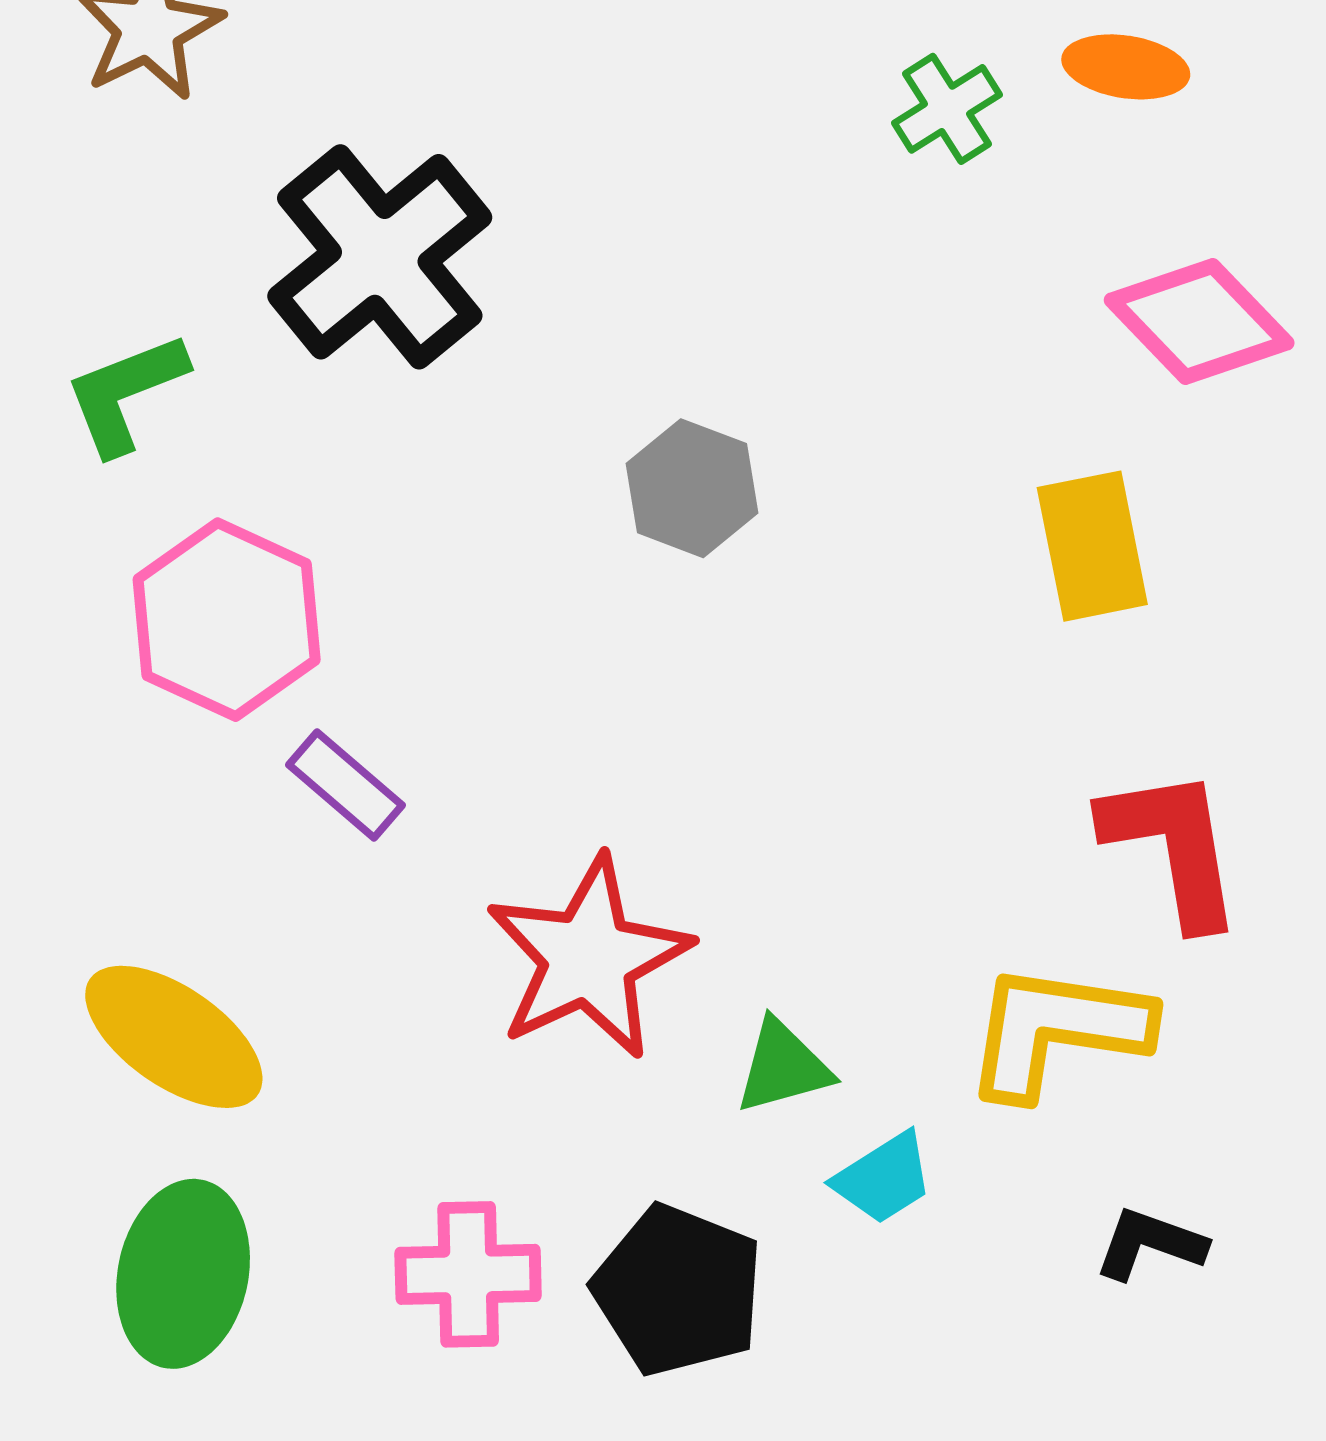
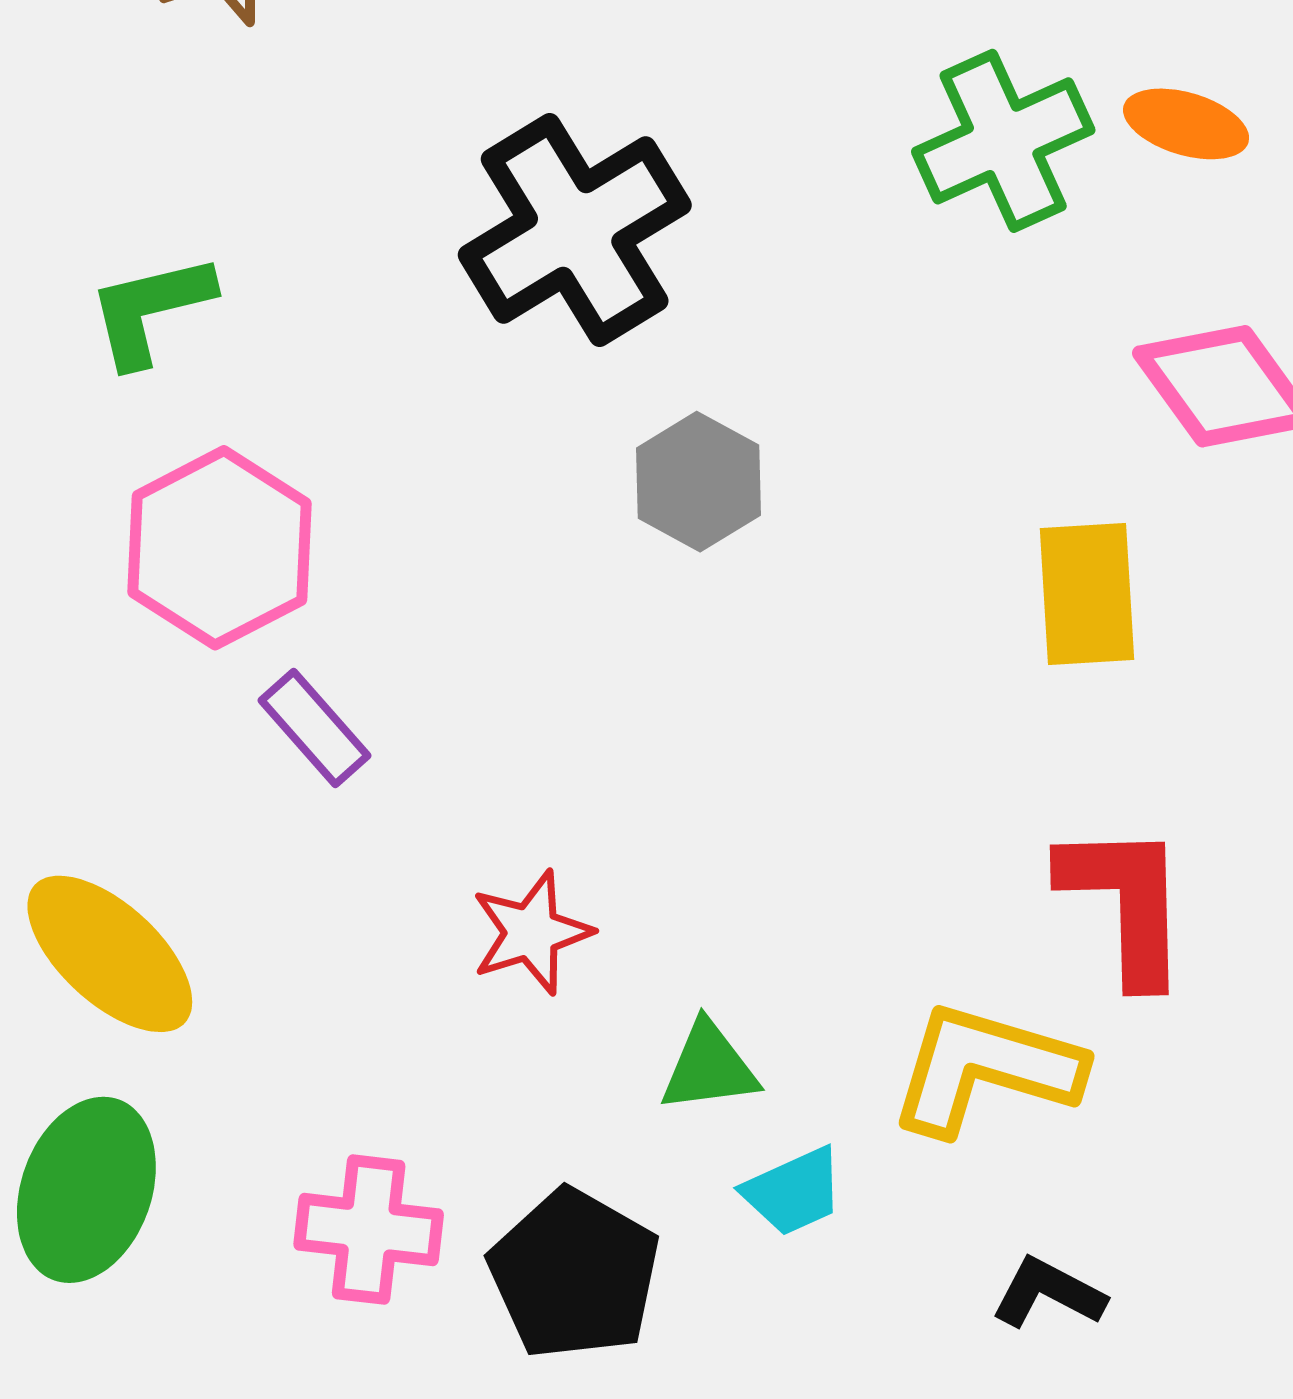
green cross: (947, 109) -> (1003, 141), size x1.6
black cross: (380, 257) -> (575, 230), moved
red star: (588, 958) -> (531, 932), size x0.6

